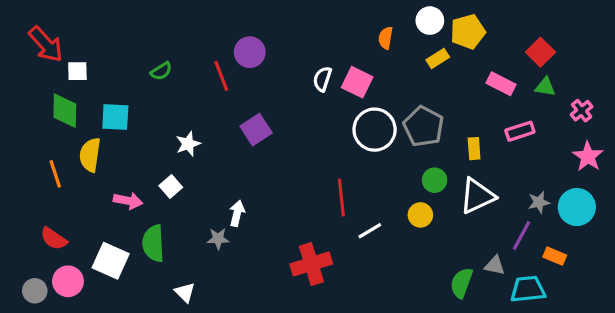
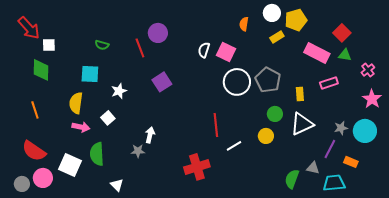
green semicircle: (161, 71) -> (102, 45), turned 48
pink rectangle: (501, 84) -> (317, 53), size x1.4
cyan square: (115, 117) -> (90, 74), moved
yellow semicircle: (90, 155) -> (76, 103), moved
red semicircle: (54, 239) -> (34, 151), size x1.4

